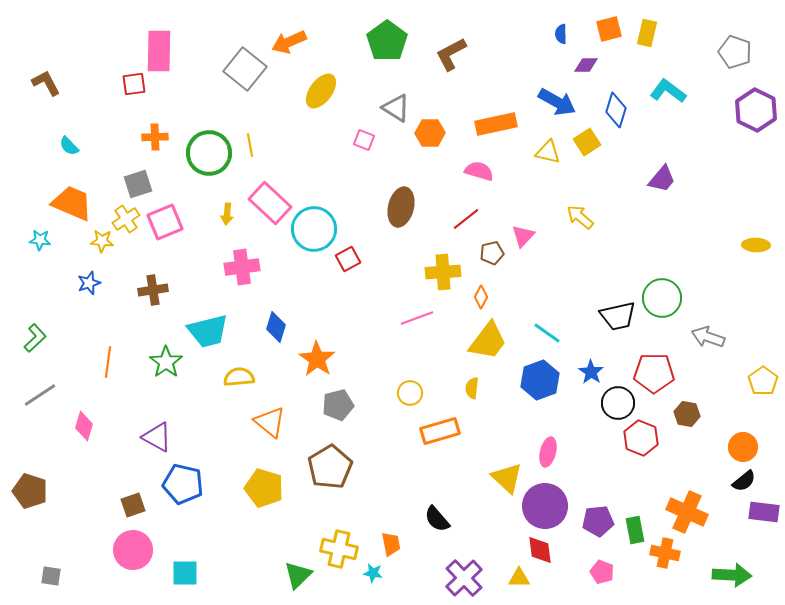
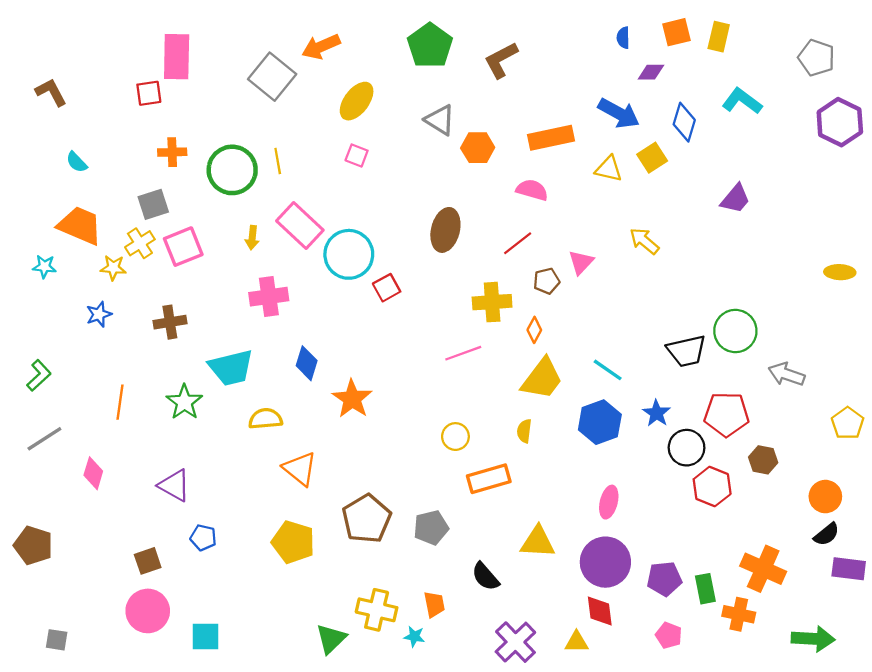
pink square: (364, 140) -> (357, 155), moved
gray pentagon: (338, 405) -> (431, 528), moved
yellow triangle: (507, 478) -> (538, 542), moved, turned -40
blue pentagon: (183, 484) -> (203, 538), size x0.6

